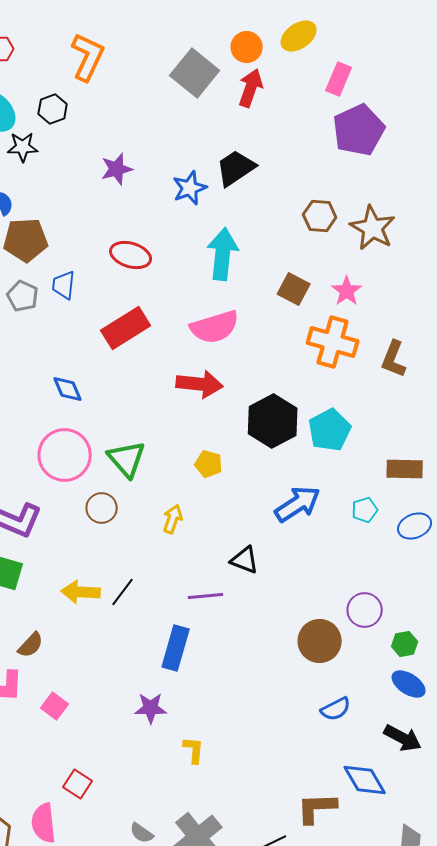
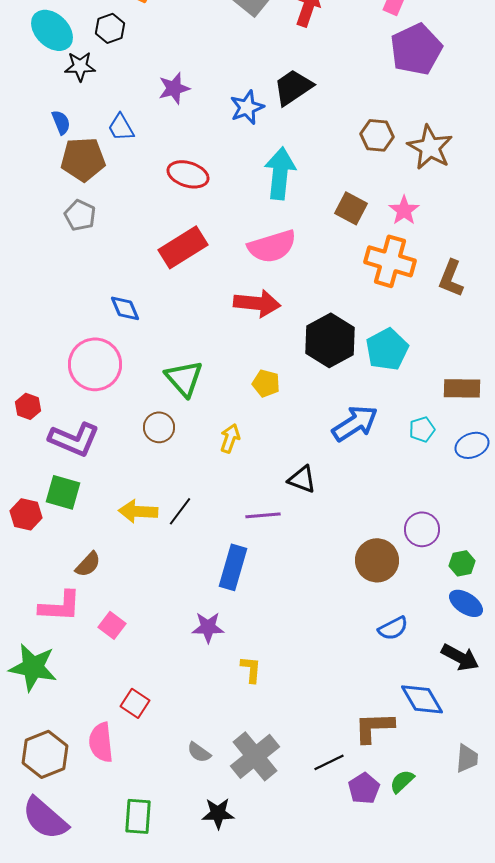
blue trapezoid: (64, 285) -> (121, 127), moved, turned -36
pink circle: (65, 455) -> (95, 364), moved

